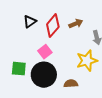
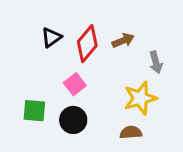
black circle: (44, 75) -> (73, 120), size x0.7
brown semicircle: (71, 84) -> (131, 132), moved

